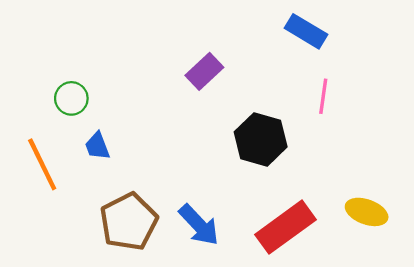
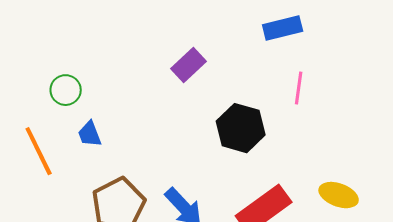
blue rectangle: (306, 31) -> (283, 28), turned -45

